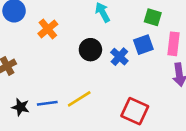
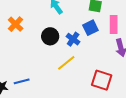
yellow line: (79, 99) -> (66, 63), moved
red square: (135, 111) -> (102, 80), moved

